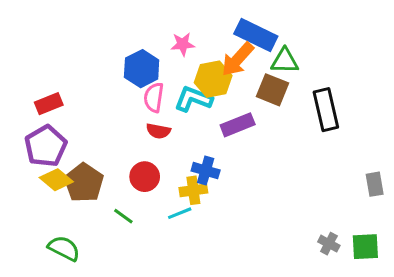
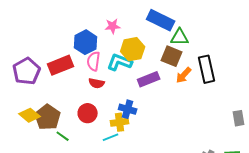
orange arrow: (238, 59) -> (184, 75), moved, size x0.7
red rectangle: (49, 104) -> (61, 65), moved, size x1.4
purple pentagon: (46, 146) -> (27, 71), moved
green line: (123, 216) -> (63, 136), moved

